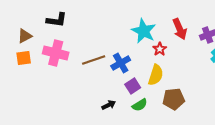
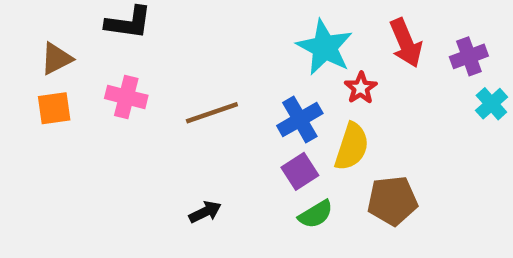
pink cross: (56, 53) -> (126, 97), size x0.7
blue cross: (121, 63) -> (300, 120), moved
black arrow: (109, 105) -> (205, 212), moved

